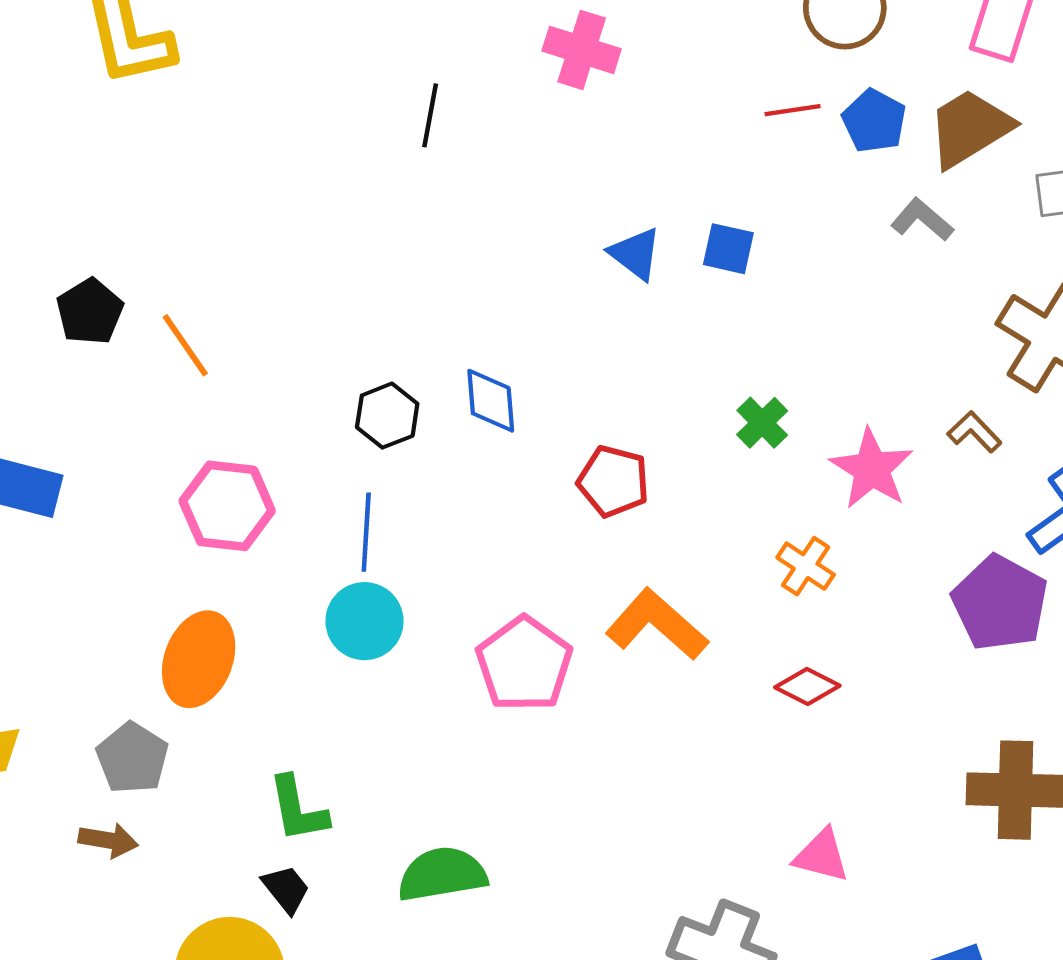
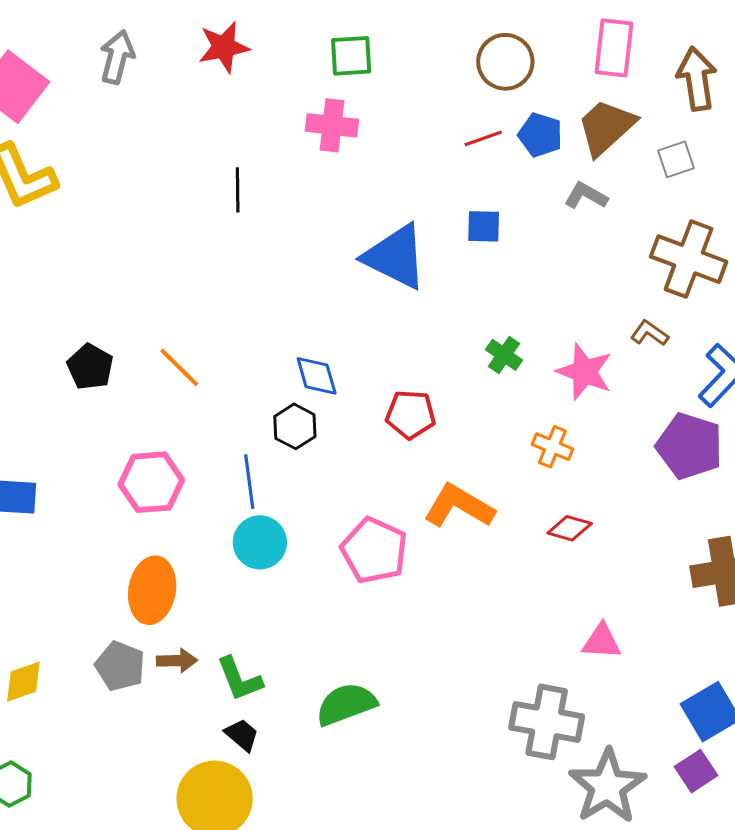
blue square: (728, 249) -> (484, 226), moved
blue triangle: (635, 254) -> (395, 257), size x1.8
black pentagon: (90, 312) -> (90, 367), moved
orange line: (185, 345) -> (179, 367), moved
black hexagon: (387, 416) -> (295, 426), moved
brown arrow: (108, 840) -> (177, 661), moved

